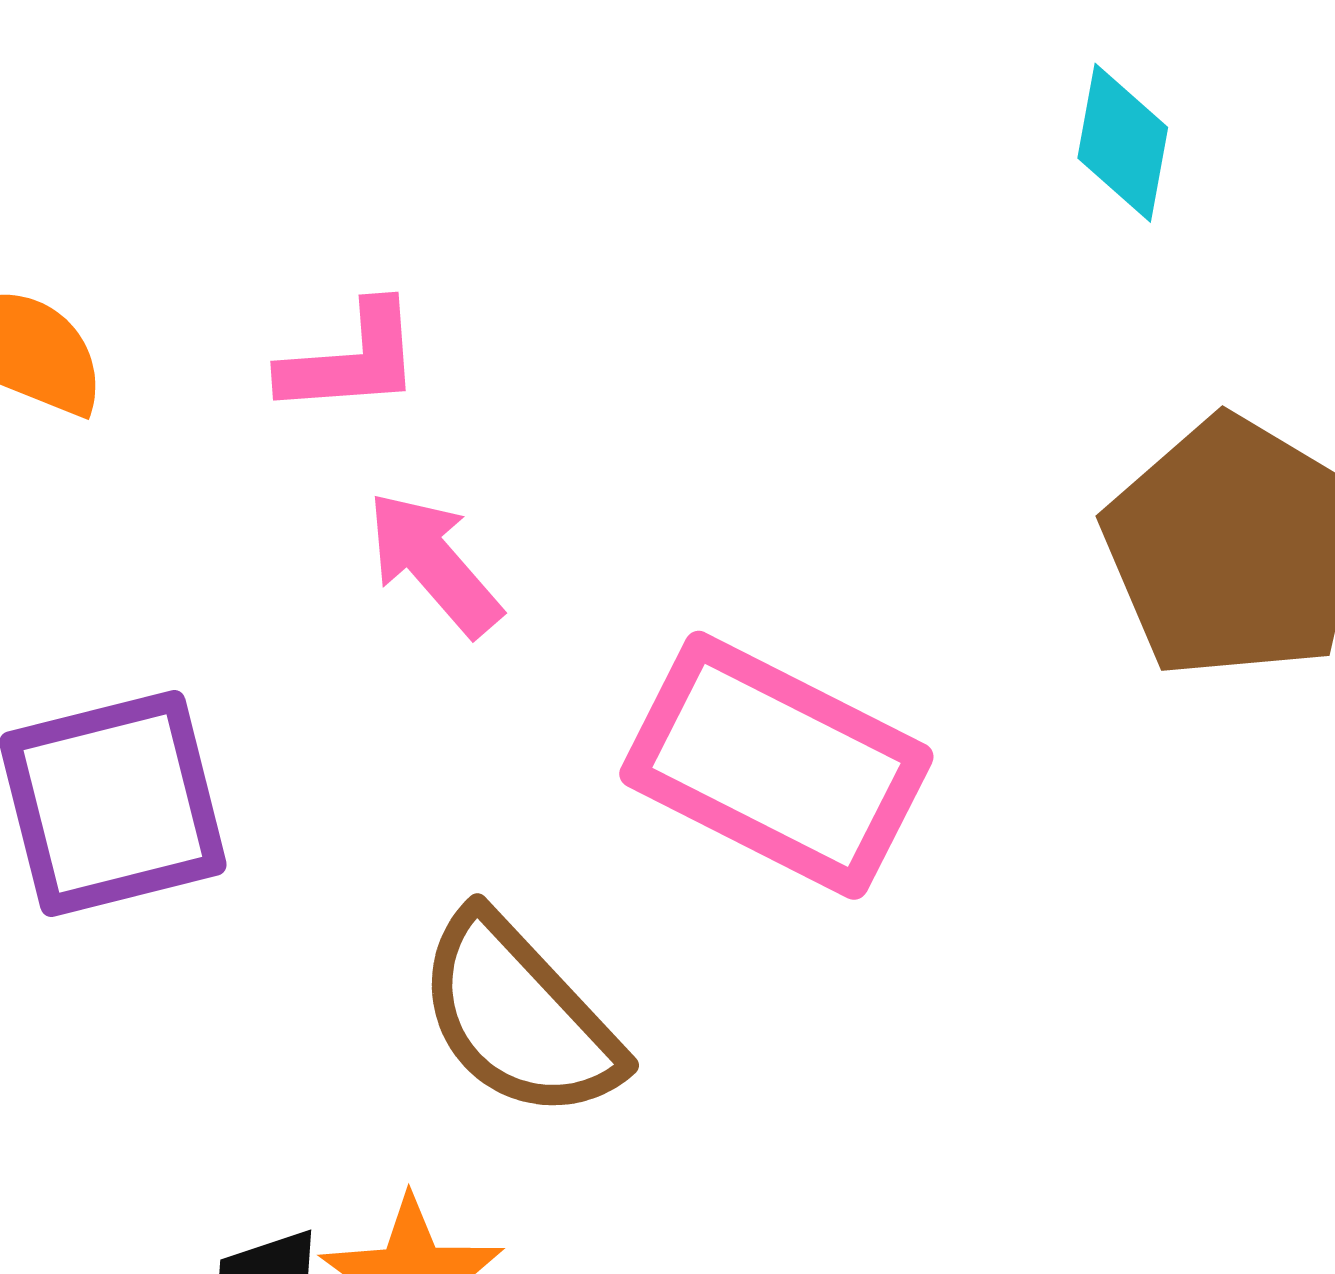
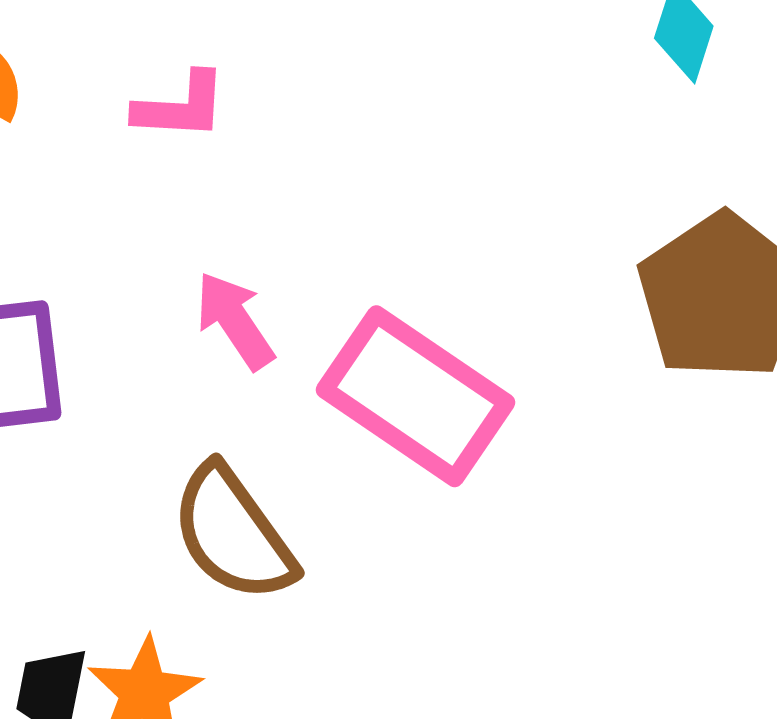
pink arrow: (434, 563) -> (235, 321), moved

